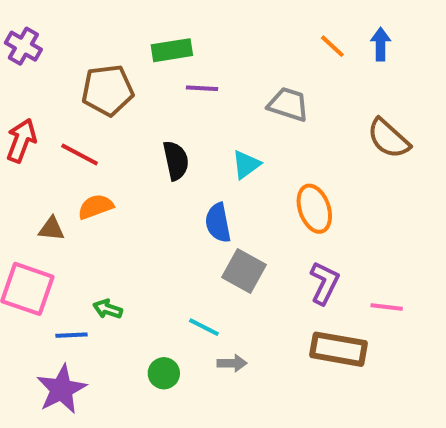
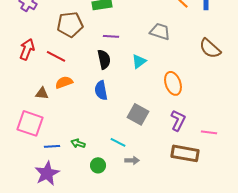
purple line: (202, 88) -> (111, 36), moved
blue semicircle: (218, 223) -> (101, 90), moved
green arrow: (108, 309) -> (78, 143), moved

